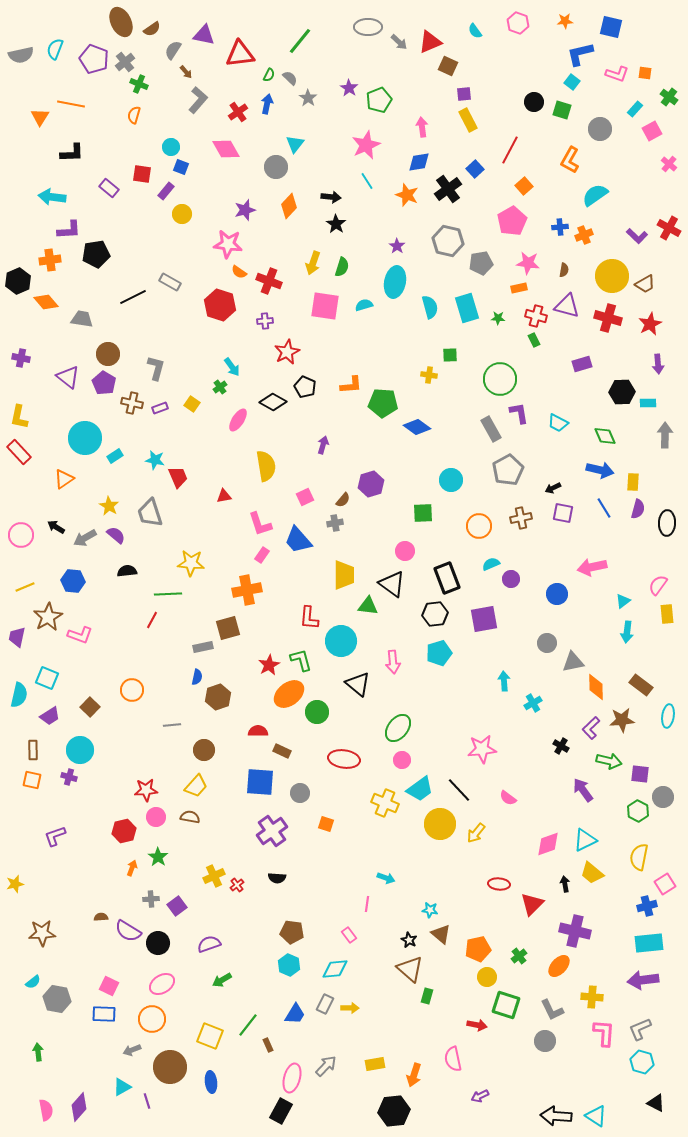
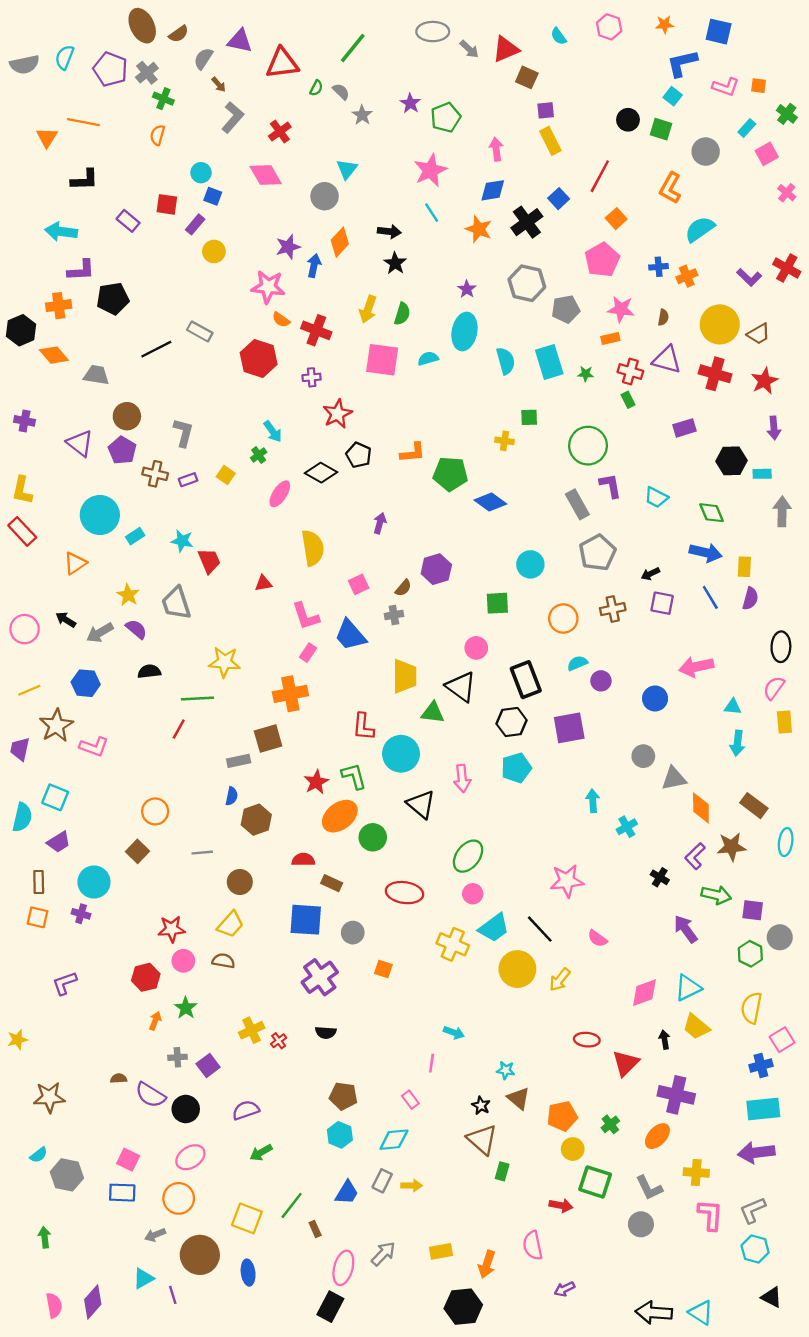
blue arrow: (267, 104) -> (314, 266), moved
black ellipse: (667, 523) -> (781, 647), moved
cyan triangle: (623, 601) -> (733, 707), turned 42
brown square: (90, 707) -> (137, 851), moved

